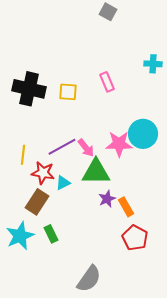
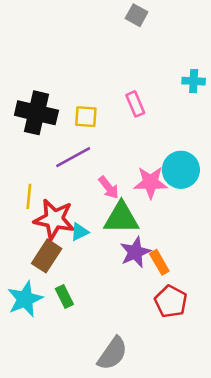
purple line: (62, 147) -> (73, 157), moved
red star: (43, 173) -> (54, 219), size x1.4
purple star: (107, 199) -> (135, 252), size x1.4

